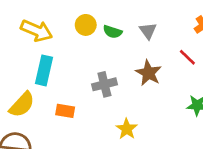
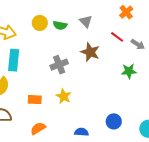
orange rectangle: (65, 111) -> (35, 100), moved
yellow star: (127, 129) -> (64, 96), moved

